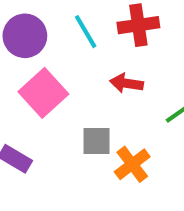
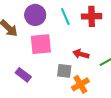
red arrow: (127, 83) -> (81, 54), moved
pink square: (43, 93) -> (41, 44), turned 30

